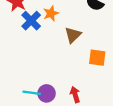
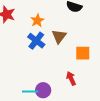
blue cross: (31, 21) -> (36, 41), moved
red arrow: (75, 95) -> (71, 78), moved

